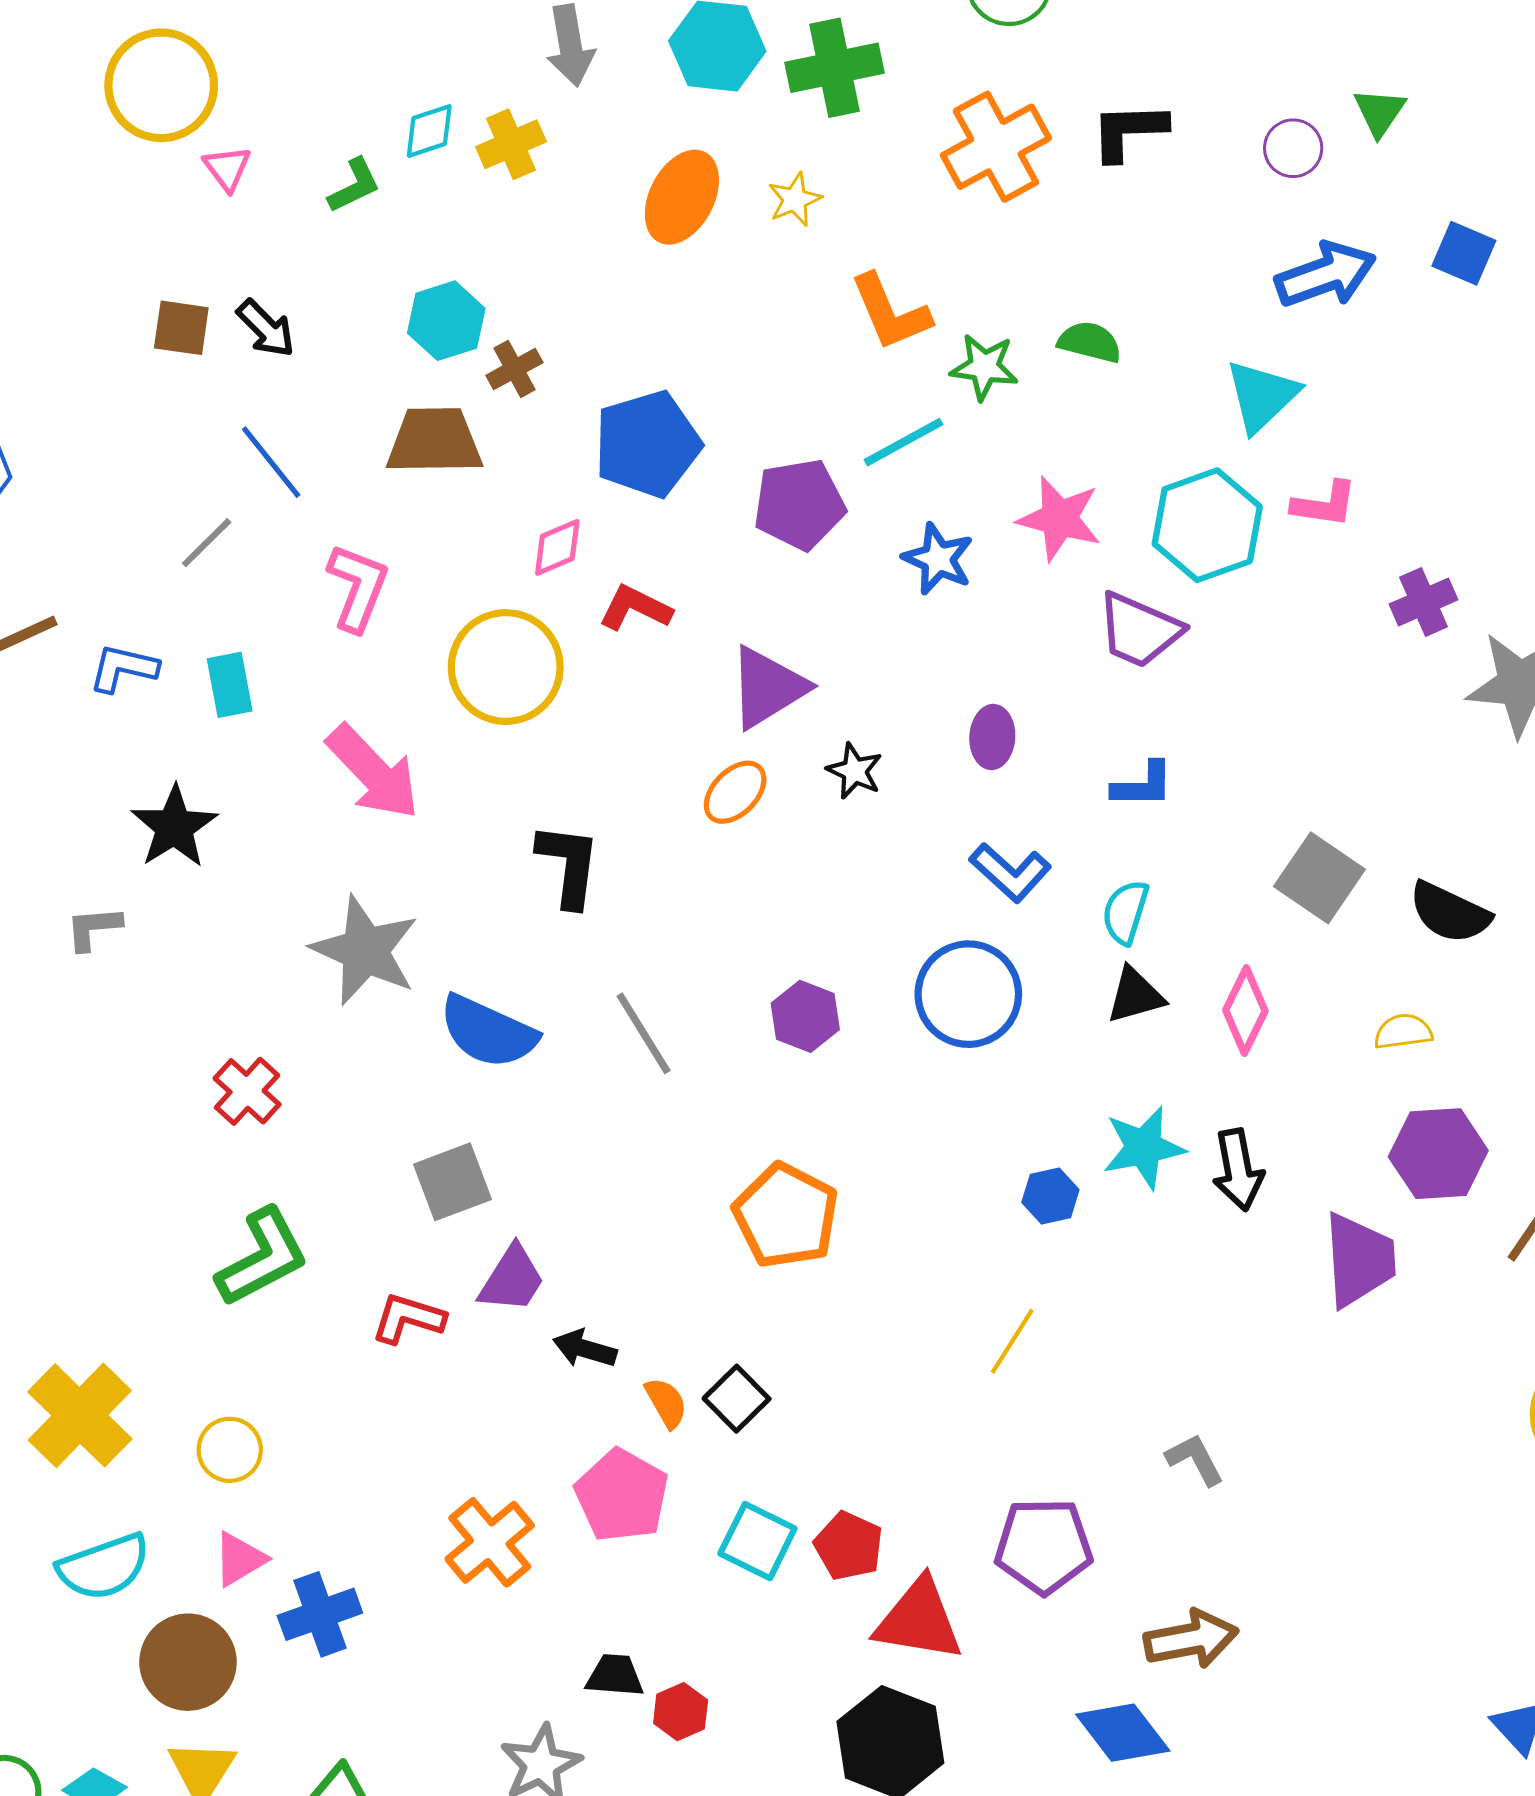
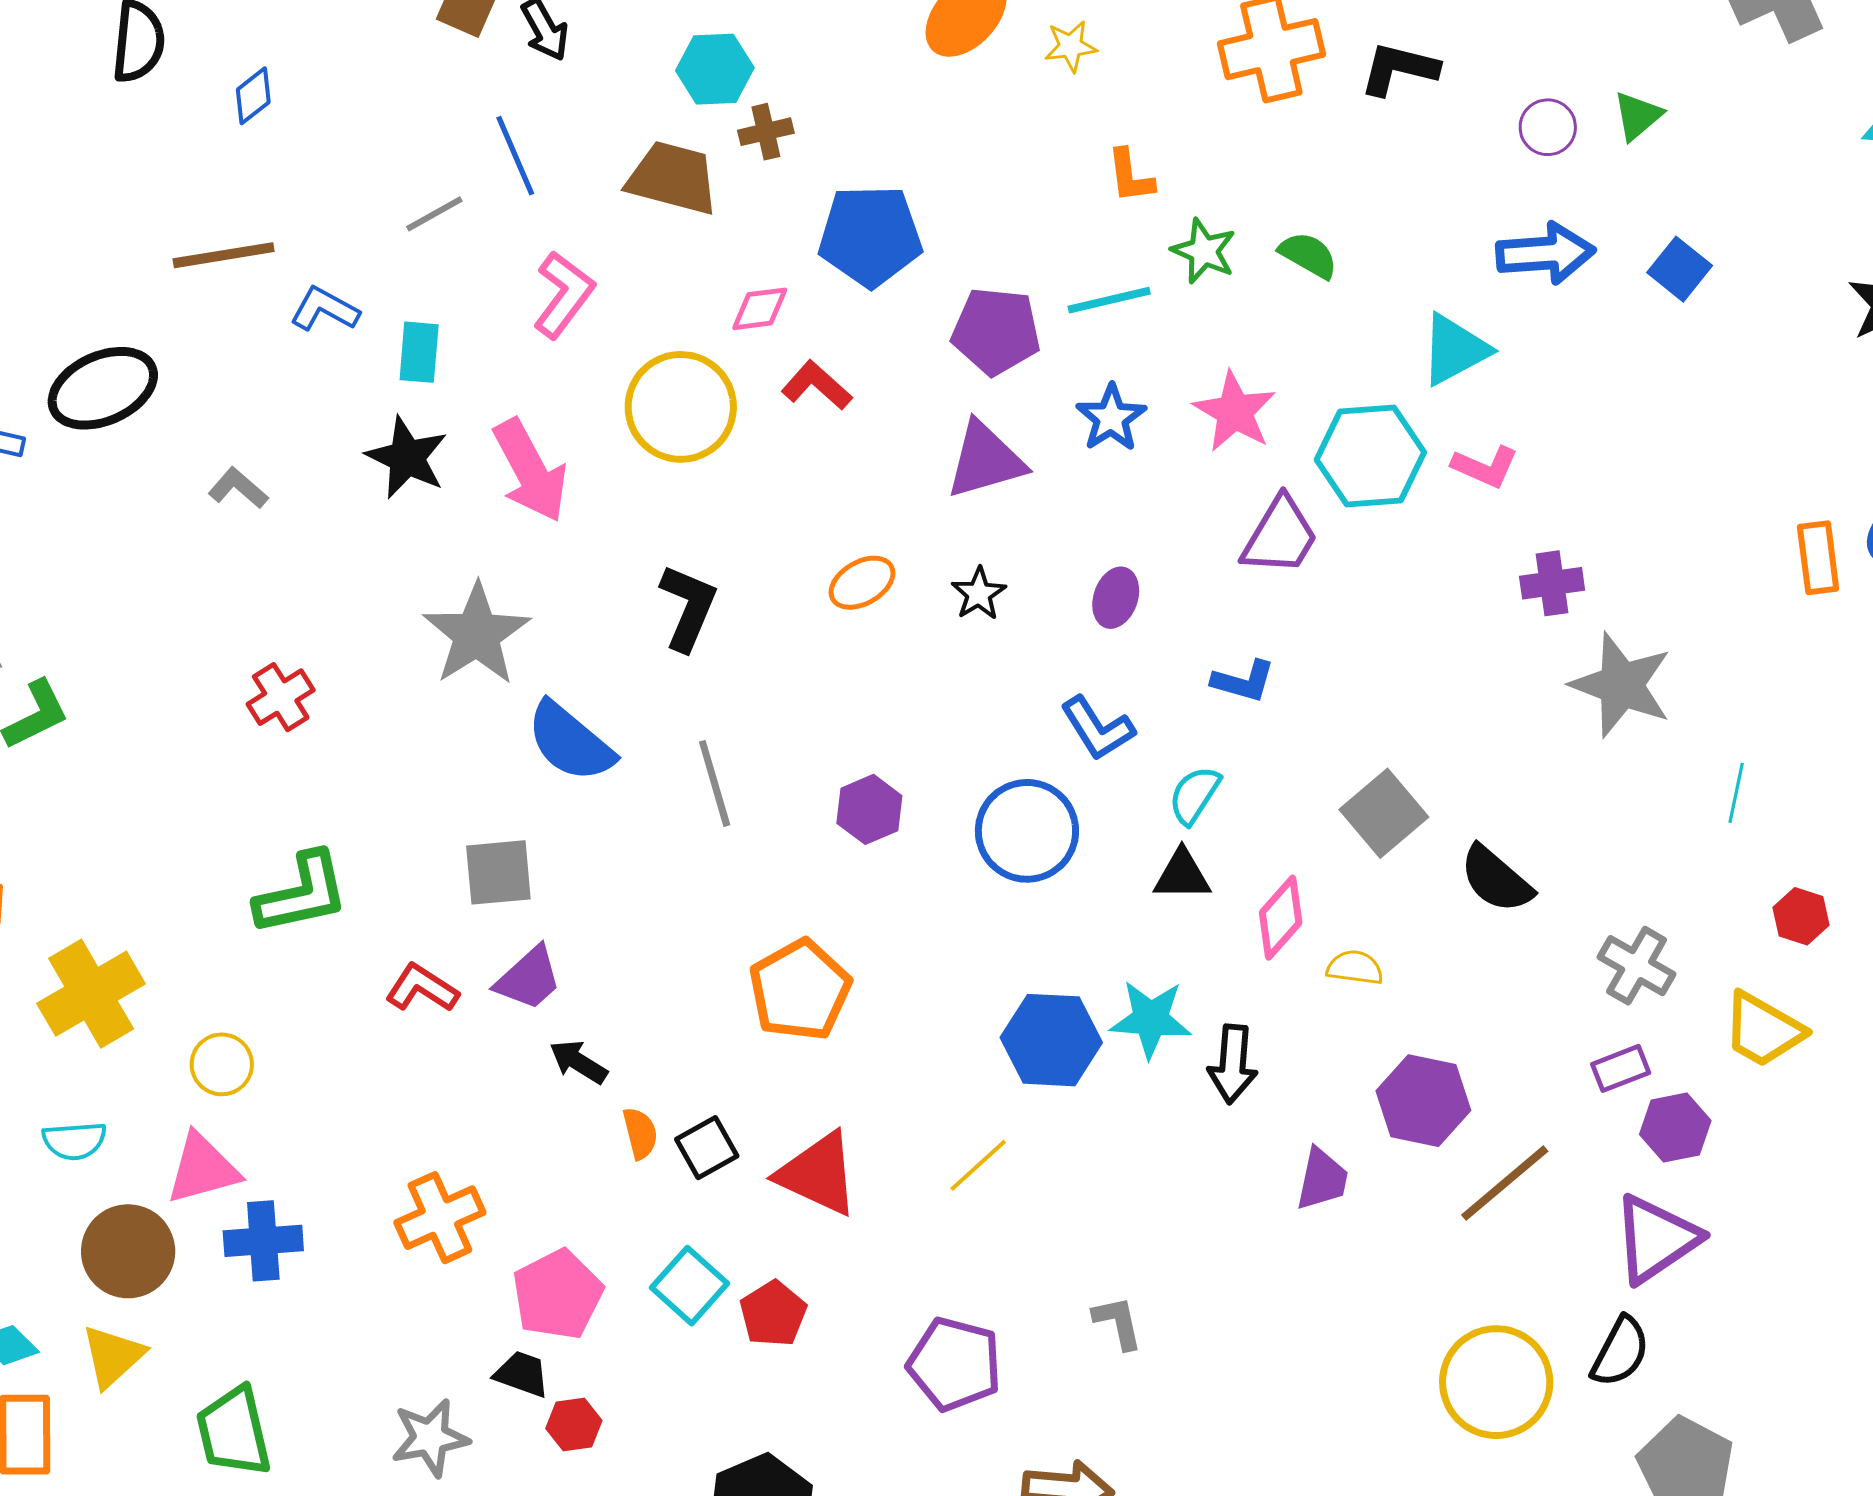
orange L-shape: (890, 312) -> (1130, 176), size x0.7
purple trapezoid: (1139, 630) -> (1280, 536), turned -98
purple triangle: (768, 687) -> (985, 460), moved
black star: (174, 827) -> (407, 458), moved, turned -30
gray L-shape: (93, 928) -> (238, 488), moved, turned 30
yellow semicircle: (1403, 1032) -> (1355, 968), moved
red cross: (247, 1091) -> (281, 697), moved
blue hexagon: (1050, 1196) -> (1051, 1040), size x1.8
purple trapezoid: (1359, 1260) -> (1322, 1179), size x0.7
pink pentagon: (622, 1495) -> (558, 1294), moved
pink triangle: (239, 1559) -> (203, 1169), size x1.4
cyan semicircle: (104, 1567) -> (74, 1141), size x0.7
red triangle: (919, 1620) -> (818, 1174), moved

